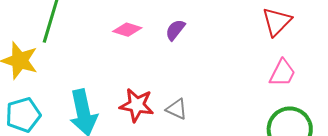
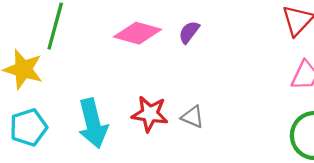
pink diamond: (127, 30) -> (138, 33), size x1.5

